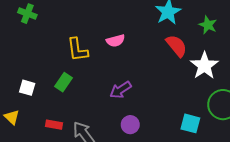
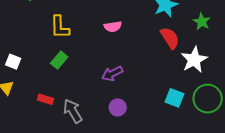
yellow L-shape: (77, 50) -> (60, 27), moved
white square: (27, 88) -> (13, 62), moved
cyan square: (190, 123) -> (175, 98), moved

